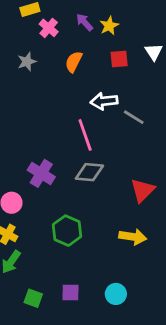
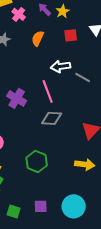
purple cross: (41, 173) -> (17, 98), moved
cyan circle: (116, 294) -> (74, 206), size x1.5

